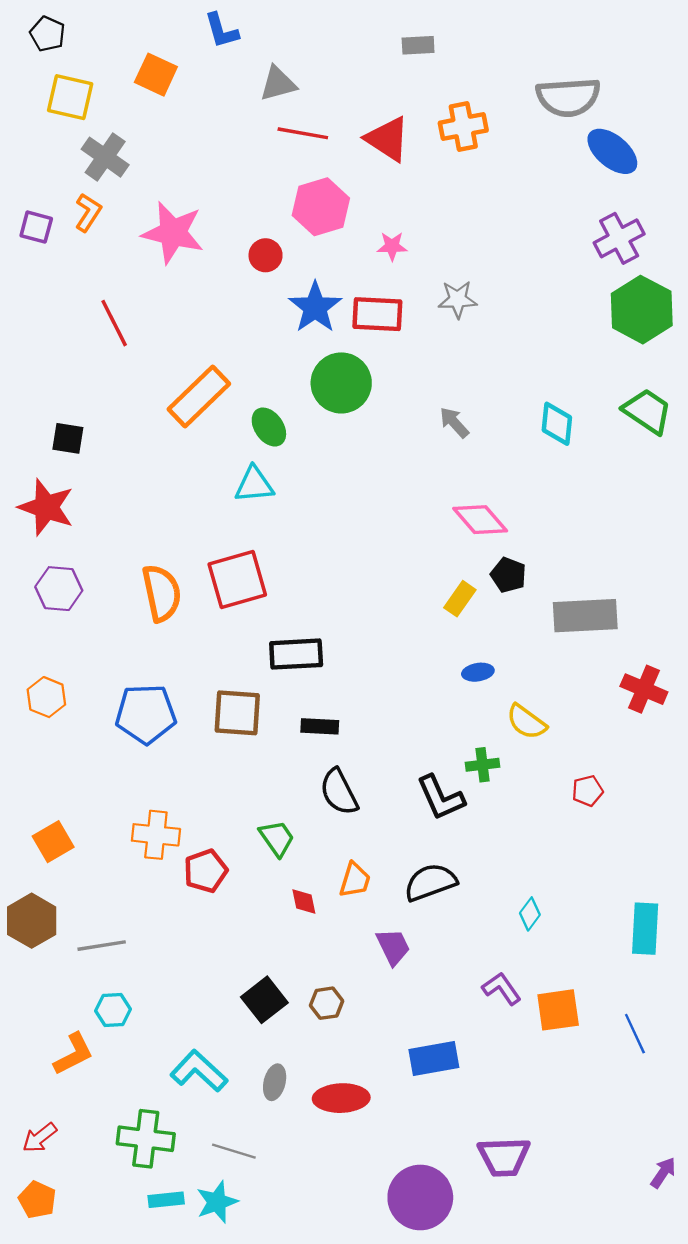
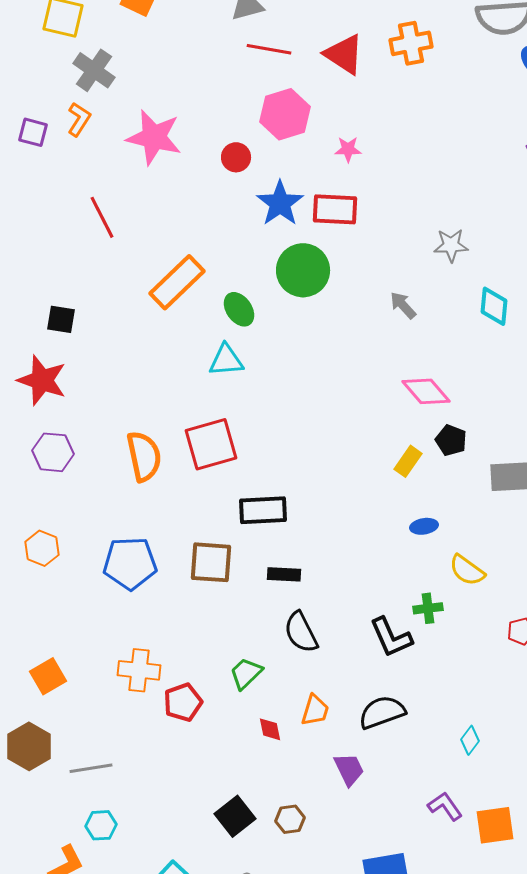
gray star: (458, 299) -> (451, 245), moved
green trapezoid: (277, 838) -> (246, 673), turned -99

